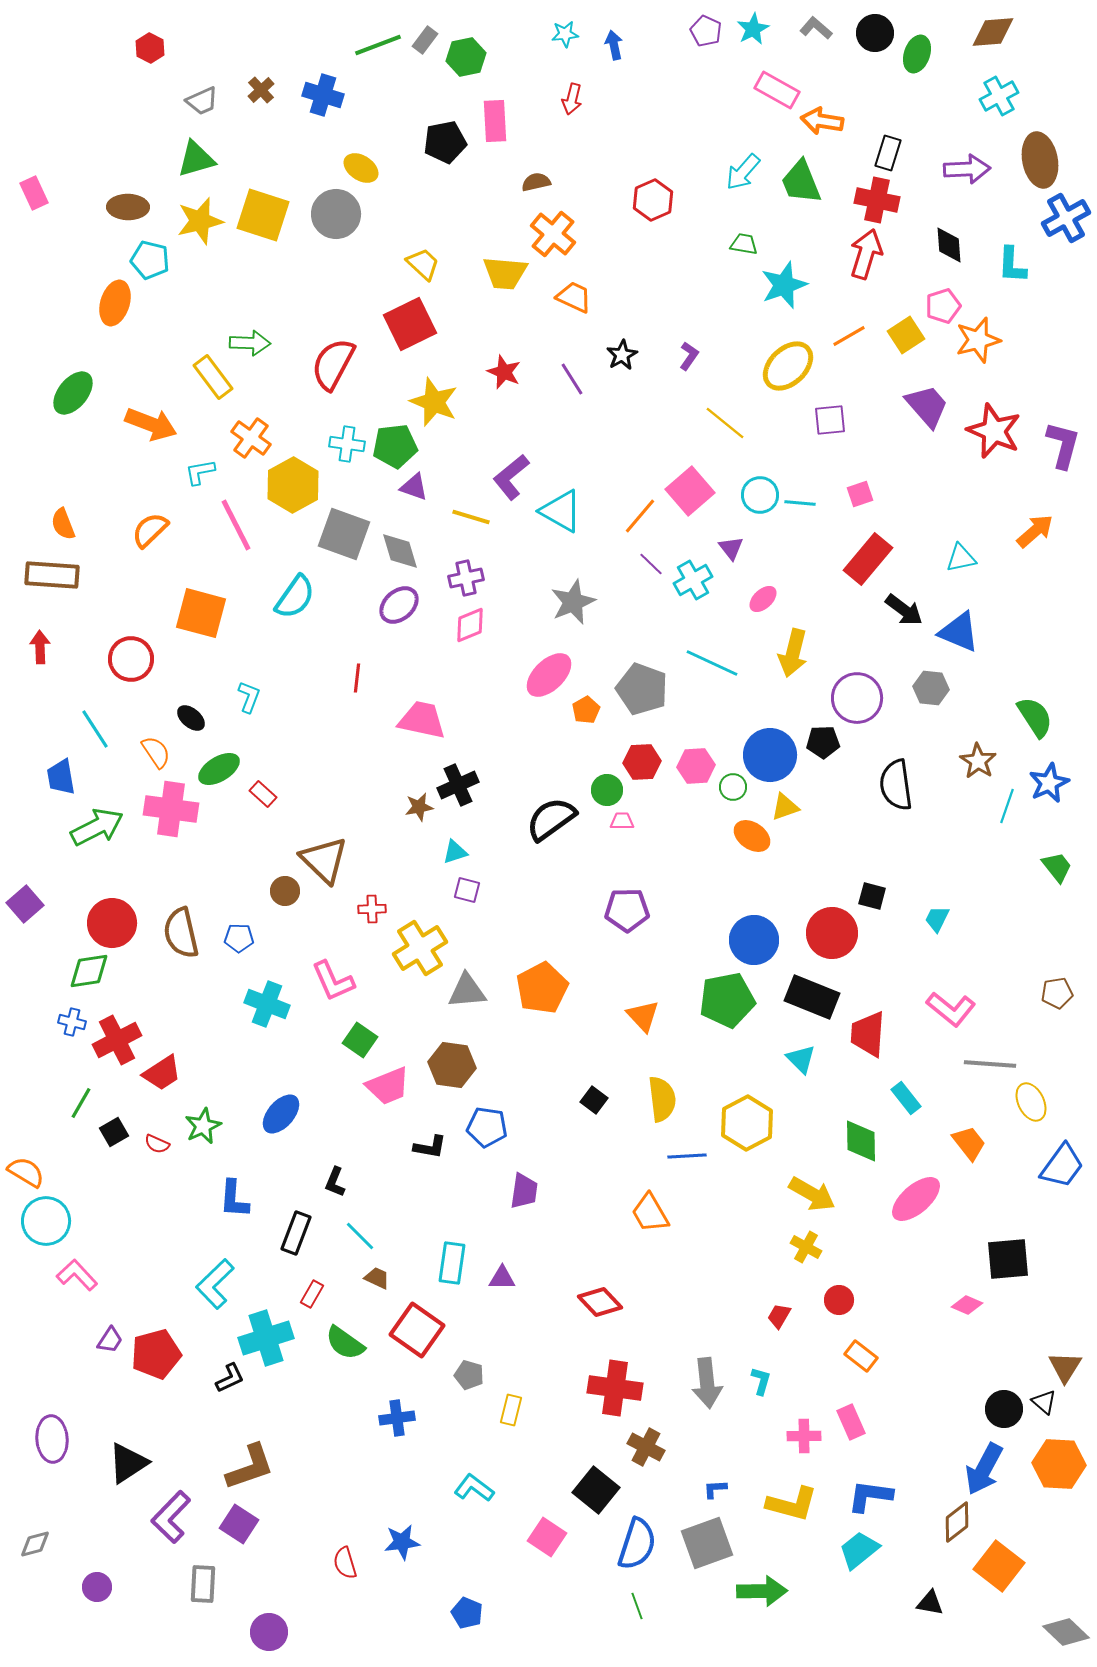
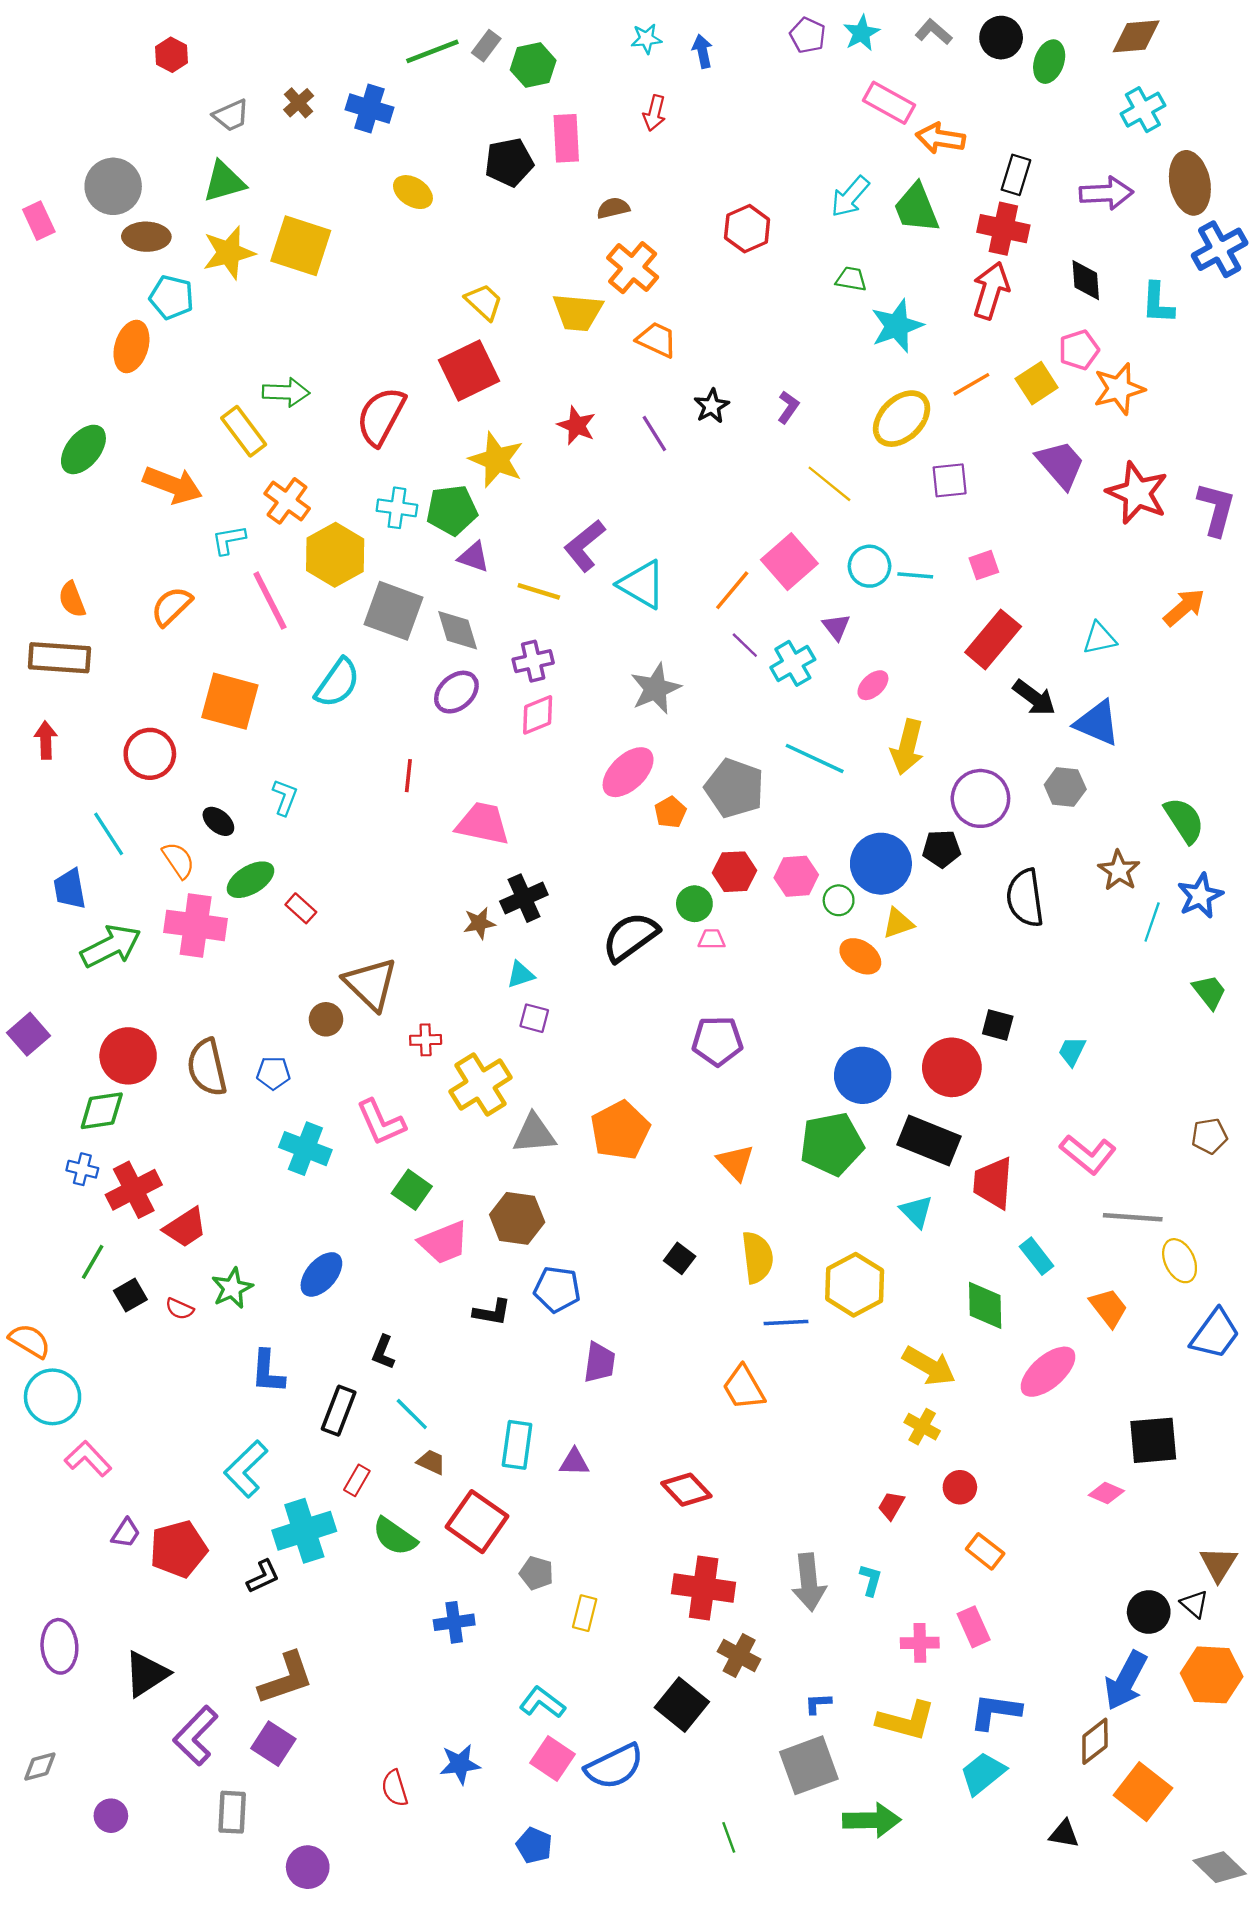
gray circle: (336, 214) -> (113, 186), moved
pink square: (547, 1537) -> (553, 1758), moved
blue semicircle: (637, 1544) -> (614, 1766), moved, turned 46

